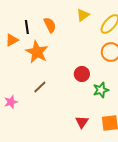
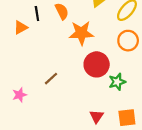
orange star: (37, 52) -> (81, 33), moved, turned -30
red circle: (82, 74) -> (97, 64), size x1.5

